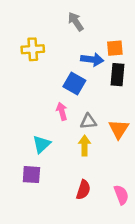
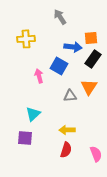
black rectangle: (117, 75) -> (93, 59), turned 30
pink arrow: (62, 111) -> (39, 76), moved
orange triangle: (119, 129) -> (89, 87), moved
yellow arrow: (85, 145) -> (67, 130), moved, turned -91

